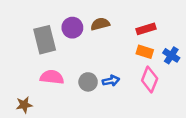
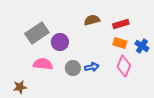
brown semicircle: (100, 24) -> (92, 20), moved
purple circle: (72, 28) -> (60, 42), moved
gray rectangle: (45, 40) -> (37, 33), turned 70

